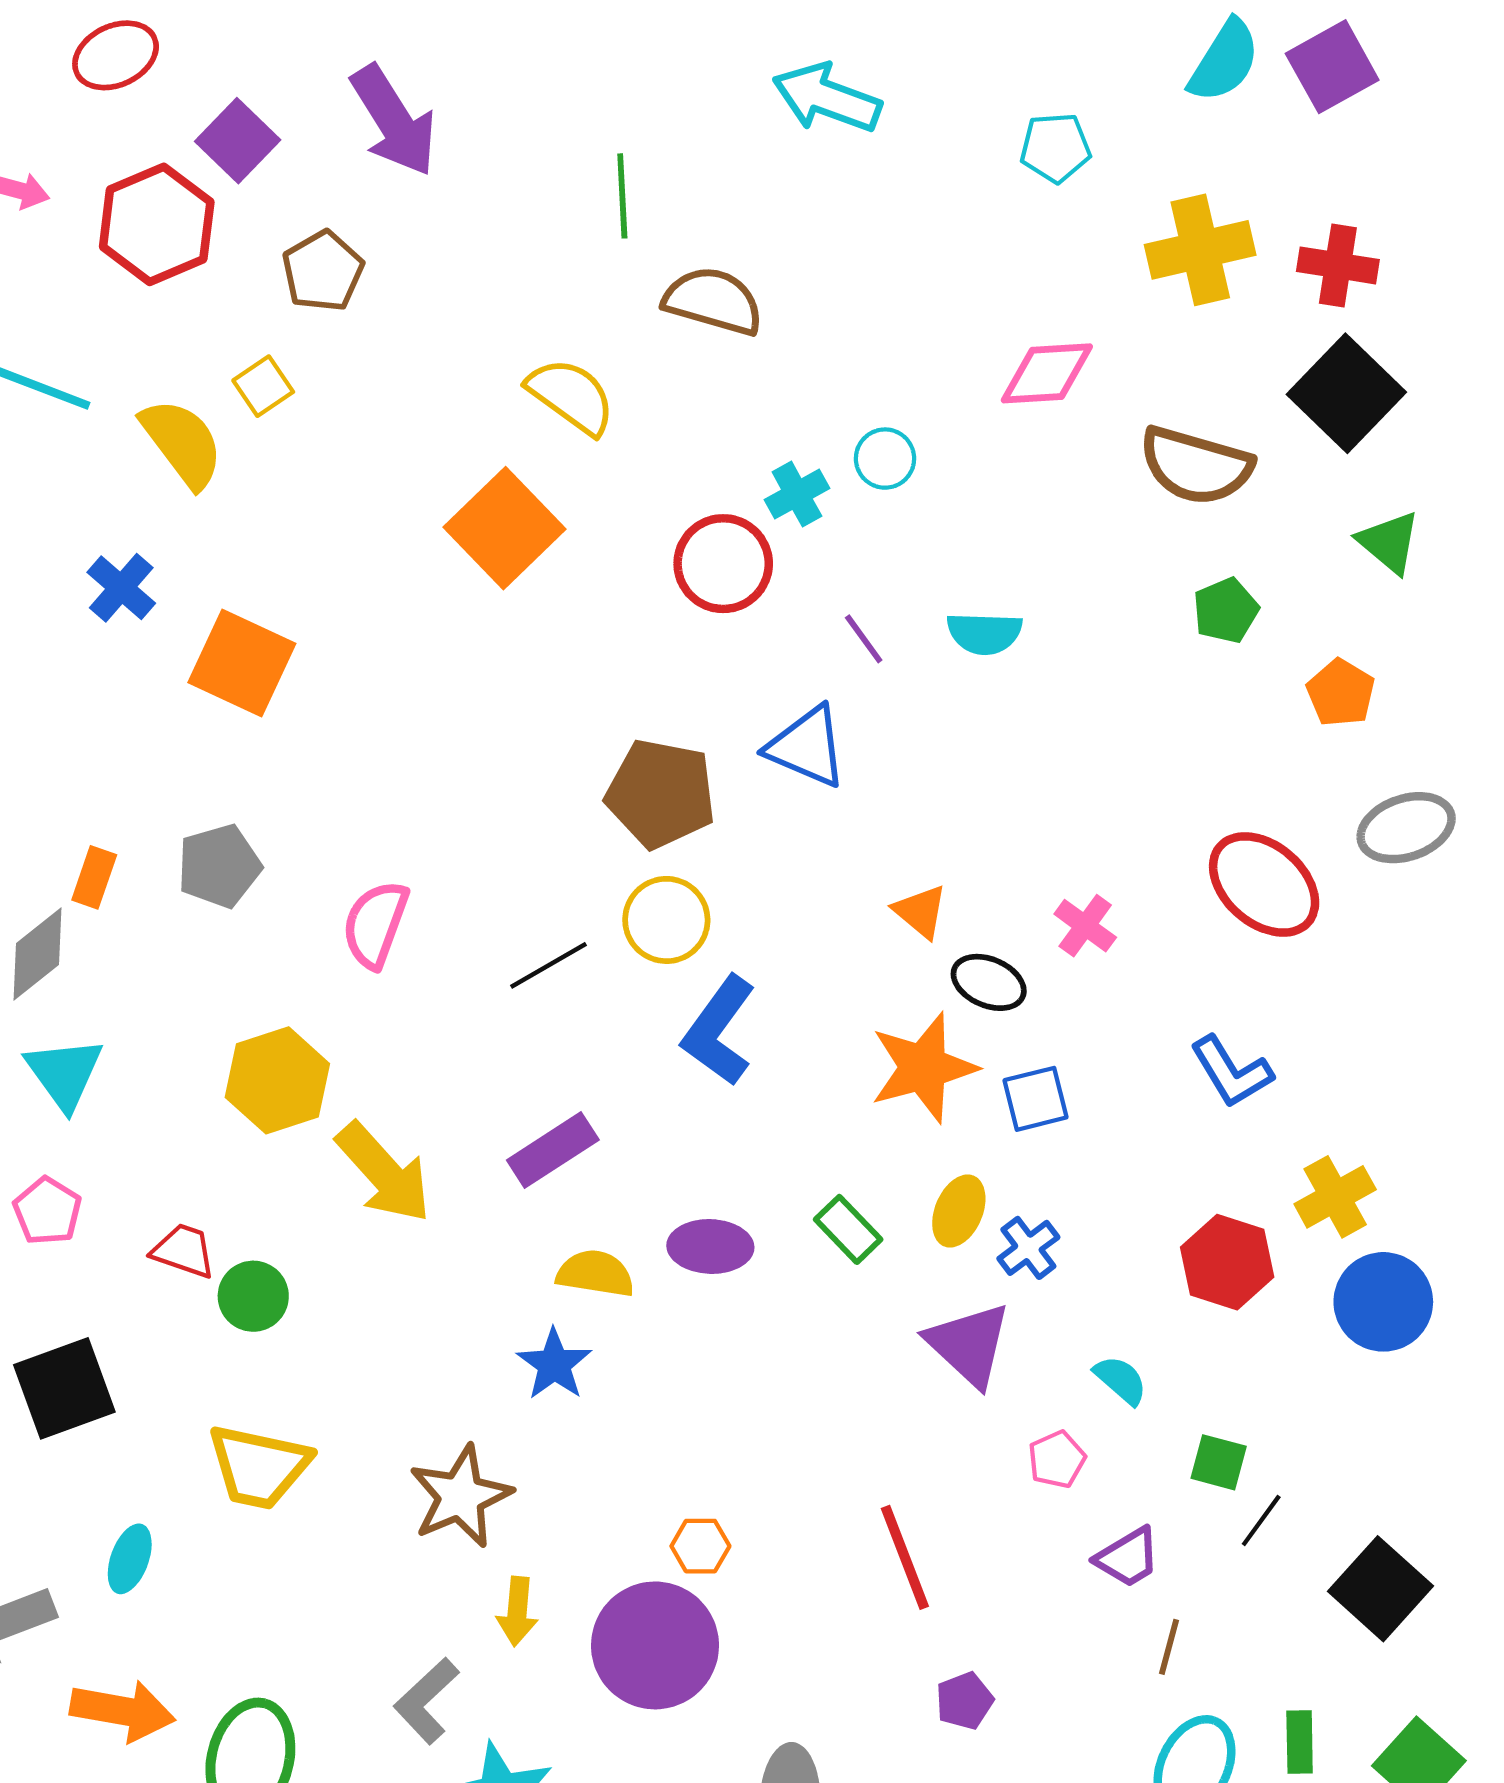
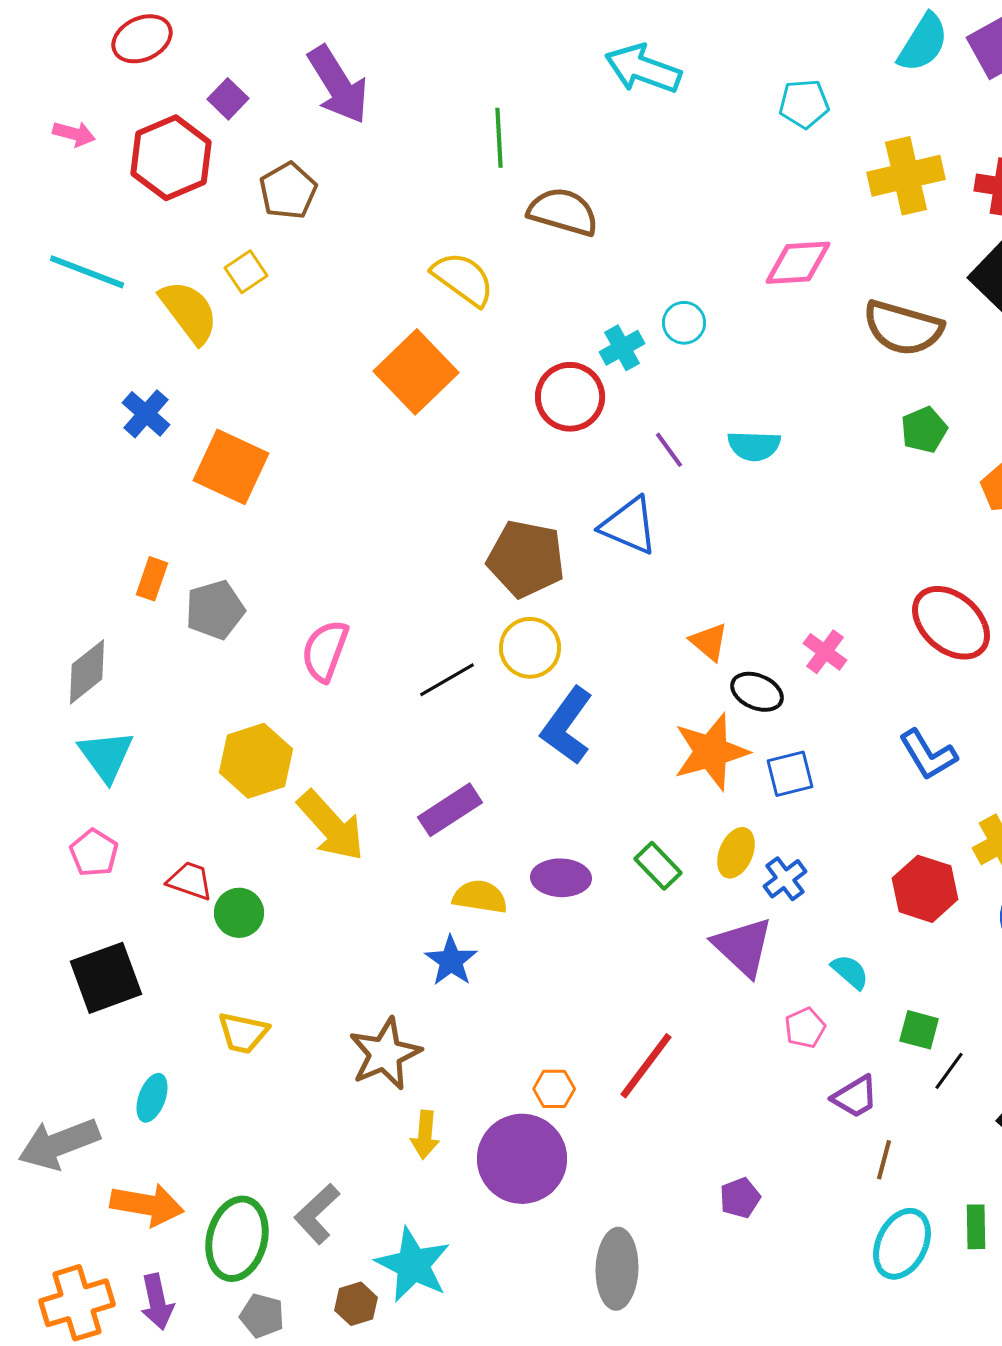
purple square: (238, 141) -> (228, 99), size x0.7
orange rectangle: (94, 877) -> (152, 579), moved
yellow trapezoid: (259, 1467) -> (243, 1033), size x0.7
red line: (905, 1557) -> (646, 1066), moved, turned 58
gray L-shape: (426, 1701) -> (317, 1214), moved

